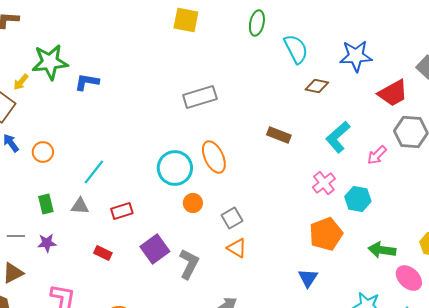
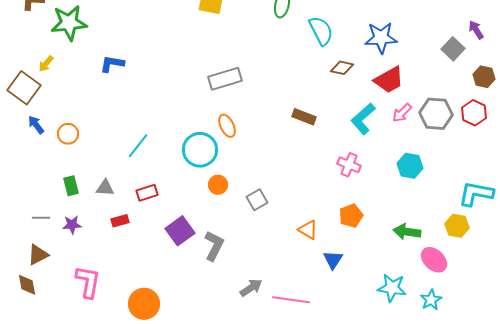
green star: (50, 62) -> (69, 23), moved
red trapezoid: (393, 93) -> (389, 80), moved
pink arrow: (377, 155) -> (402, 113), moved
orange ellipse: (214, 157) -> (227, 126), moved, size x0.7
cyan line: (94, 172) -> (138, 146), moved
pink cross: (324, 183) -> (349, 165), turned -30
cyan hexagon: (358, 199) -> (410, 166), moved
orange pentagon: (326, 234) -> (351, 216), size x0.7
orange triangle: (237, 248) -> (308, 230), moved
red rectangle: (103, 253) -> (120, 221), moved, turned -42

